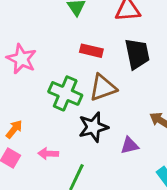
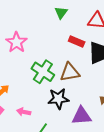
red rectangle: (91, 51) -> (77, 42), moved
purple triangle: (129, 145) -> (82, 116), size x1.5

